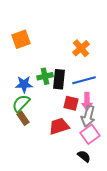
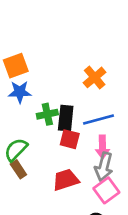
blue star: (24, 84) -> (20, 92), moved
red square: (71, 103) -> (70, 139), moved

